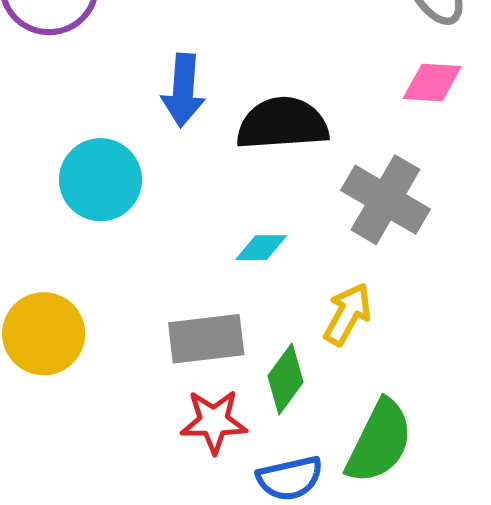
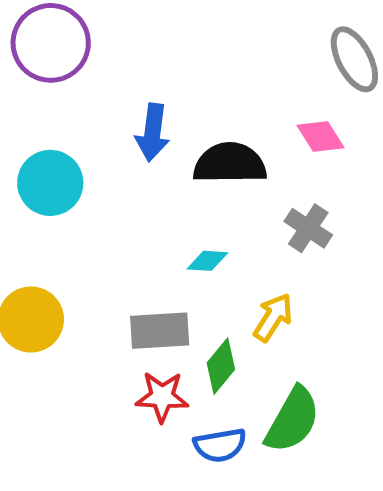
pink diamond: (432, 82) -> (320, 137), moved, turned 51
cyan circle: (101, 180) -> (50, 183), moved
gray cross: (386, 200) -> (308, 228), size x0.7

